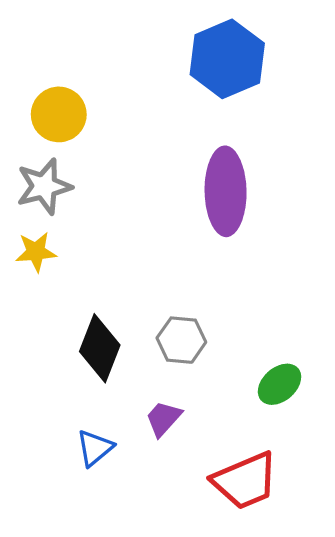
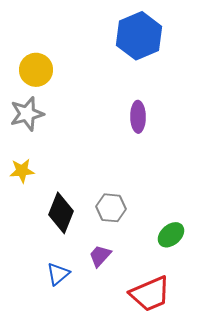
purple ellipse: (226, 191) -> (138, 117), size x0.6
yellow star: (36, 252) -> (22, 171), moved

